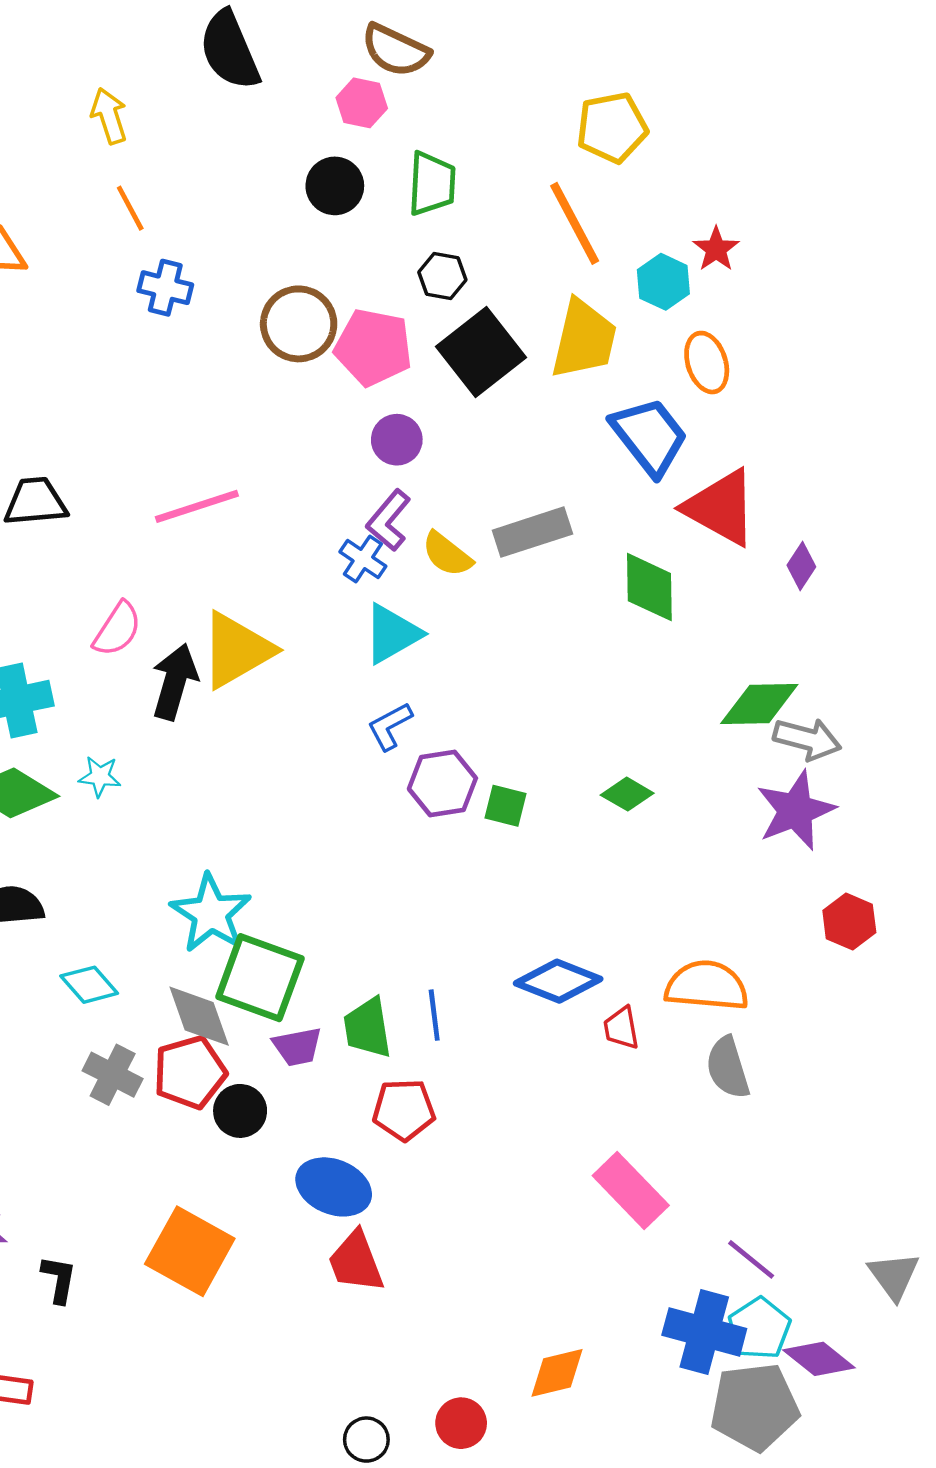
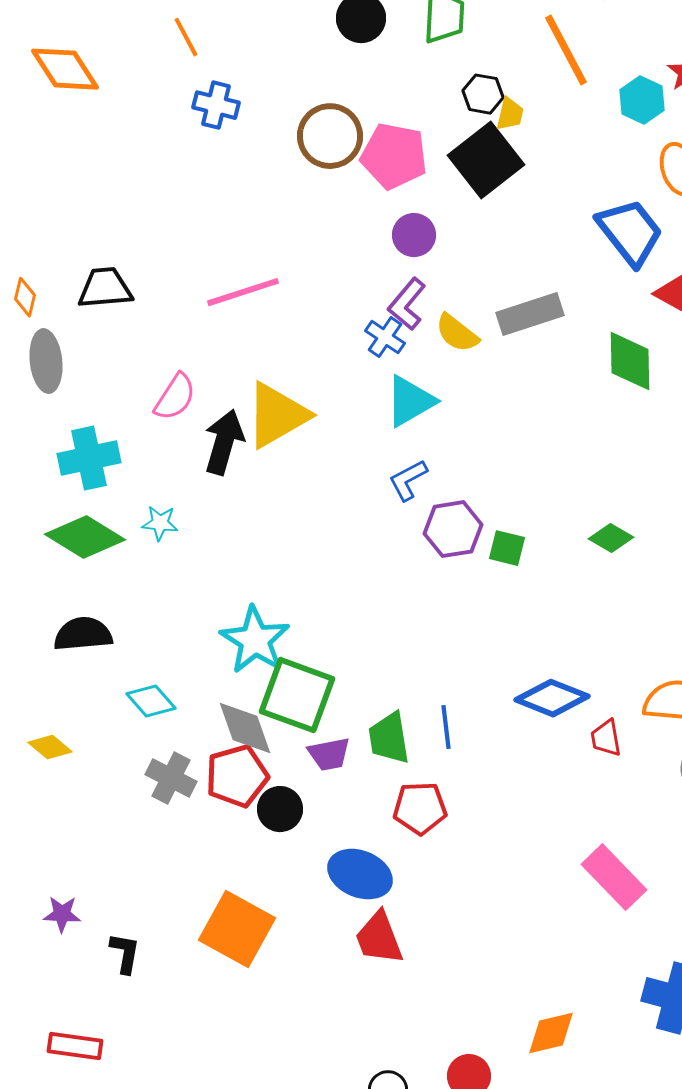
black hexagon: (442, 276) -> (483, 94), moved
yellow trapezoid: (584, 339) -> (510, 114), moved, size x0.5

